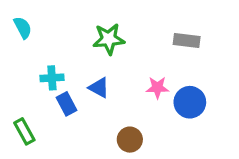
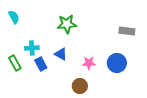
gray rectangle: (187, 41) -> (127, 31), moved
pink star: (157, 88) -> (89, 63), moved
green rectangle: (24, 131) -> (15, 63), moved

